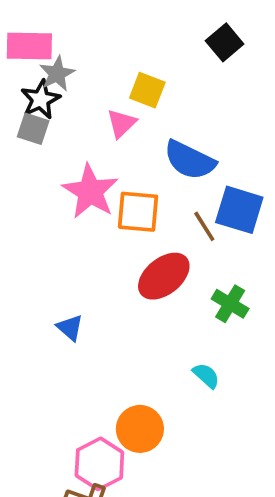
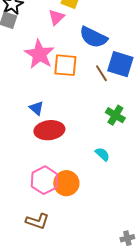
red ellipse: (164, 276) -> (49, 130), moved, turned 32
blue triangle: (70, 328) -> (36, 108), moved
pink hexagon: (99, 464) -> (44, 180), moved

